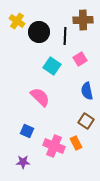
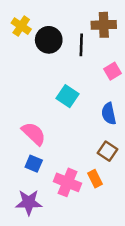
pink square: (80, 59) -> (113, 71), moved
cyan square: (52, 66) -> (68, 96), moved
pink semicircle: (40, 97) -> (34, 134), moved
purple star: (23, 162) -> (29, 202), size x1.5

